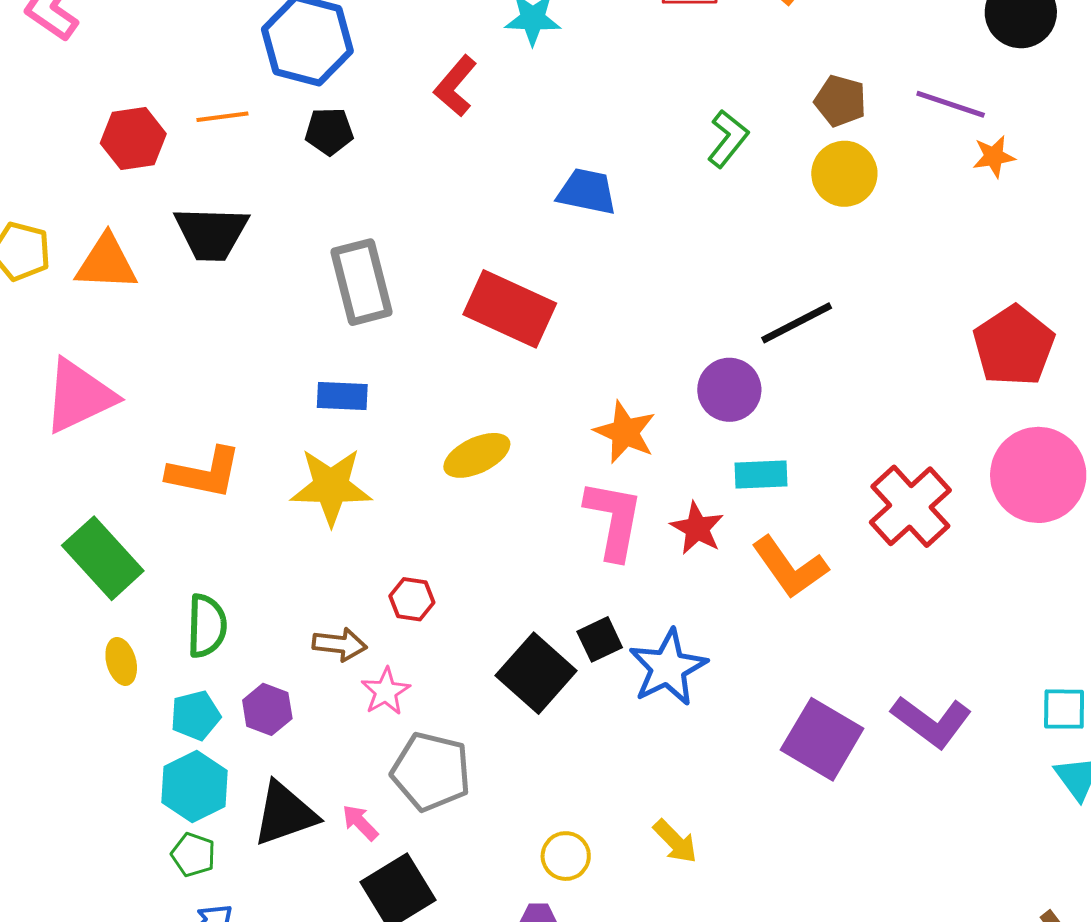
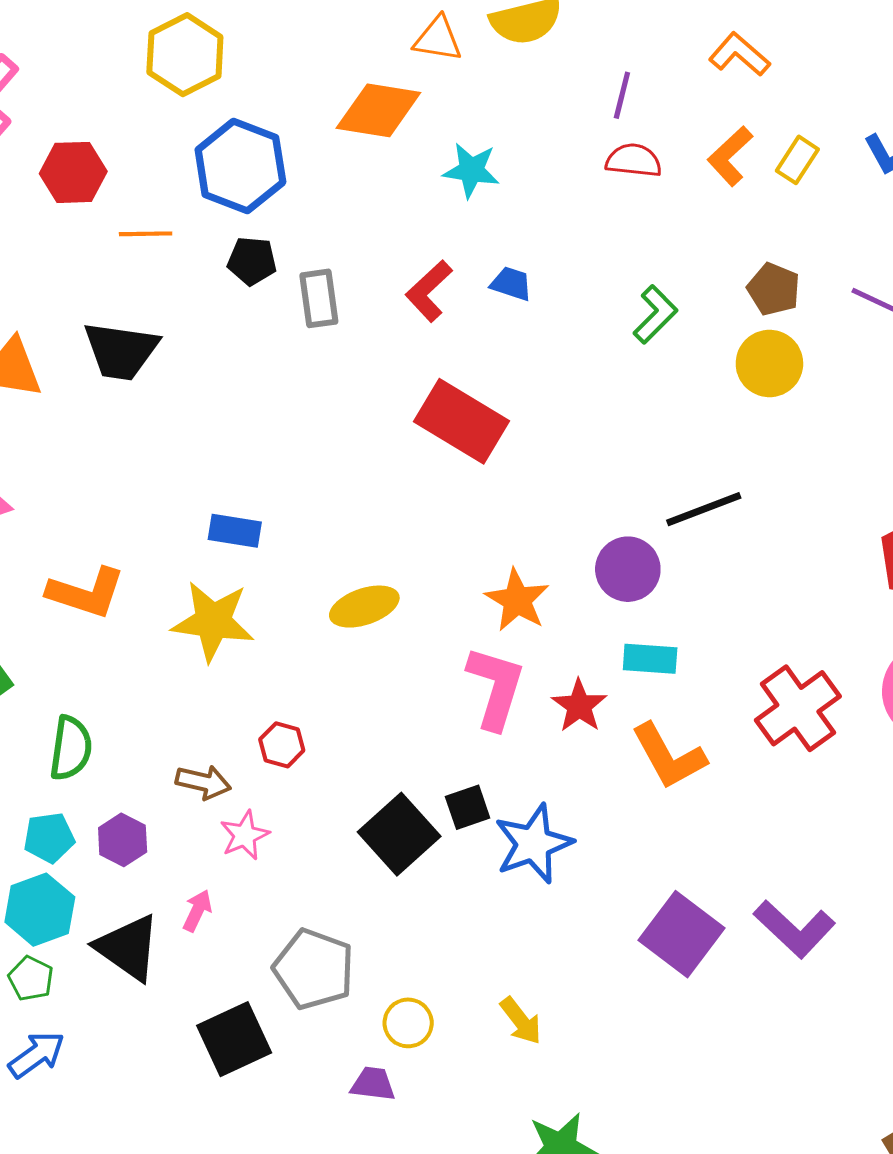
red L-shape: (455, 86) -> (429, 291), moved
red hexagon: (133, 138) -> (73, 172), moved
blue trapezoid: (587, 192) -> (511, 284), moved, size x0.7
gray rectangle: (362, 282) -> (319, 298), moved, size x0.7
red rectangle: (510, 309) -> (461, 421), moved
gray pentagon: (431, 772) -> (314, 969), moved
black triangle: (285, 814) -> (128, 948), turned 48
pink arrow: (360, 823) -> (197, 911), moved, turned 63

